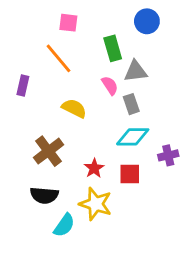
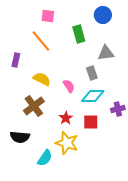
gray triangle: (136, 71) -> (106, 53), moved
pink semicircle: (110, 85) -> (69, 86), moved
yellow semicircle: (74, 108) -> (42, 79), moved
black semicircle: (44, 195) -> (20, 137), moved

